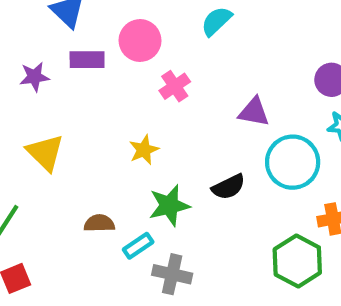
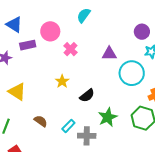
black semicircle: (229, 187) -> (87, 96), moved
green star: (169, 206) -> (108, 117), moved
brown semicircle: (99, 223) -> (41, 121), moved, turned 48

